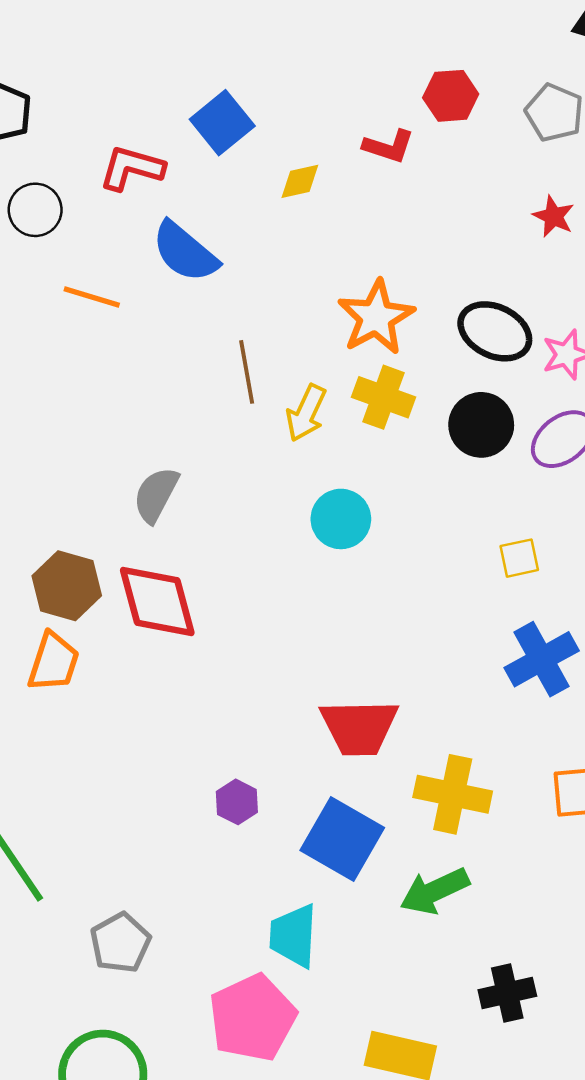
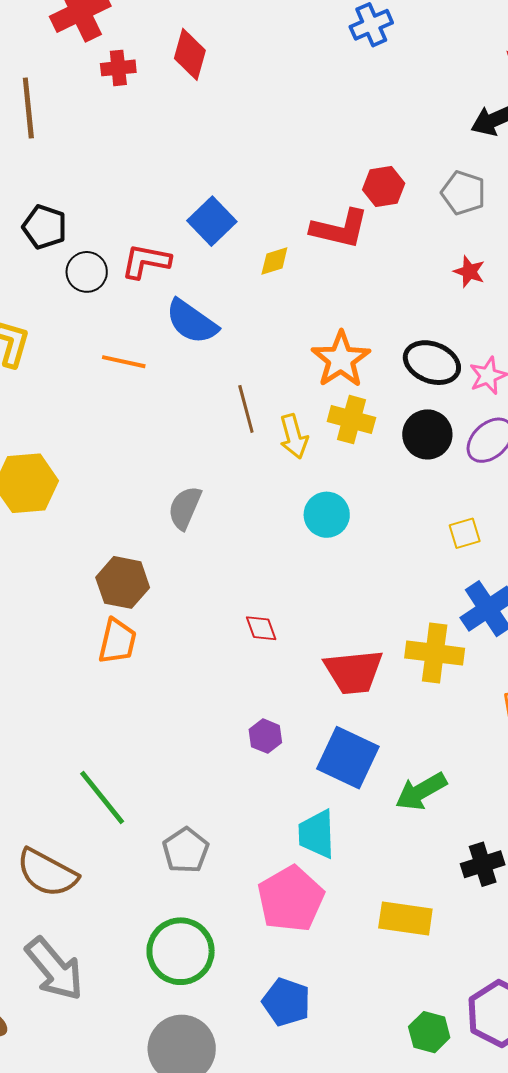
red L-shape: (389, 146) -> (340, 229), size x1.5
black circle: (35, 210) -> (87, 272), moved
yellow arrow: (306, 413) -> (294, 436), turned -36
red diamond: (157, 602) -> (261, 628), moved, size x0.5
yellow cross: (453, 794) -> (435, 653), moved

